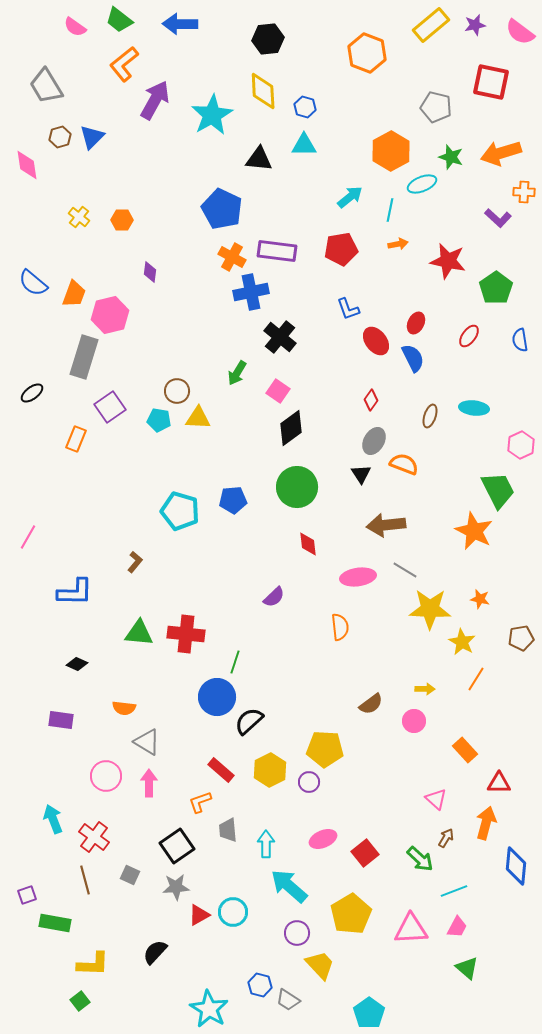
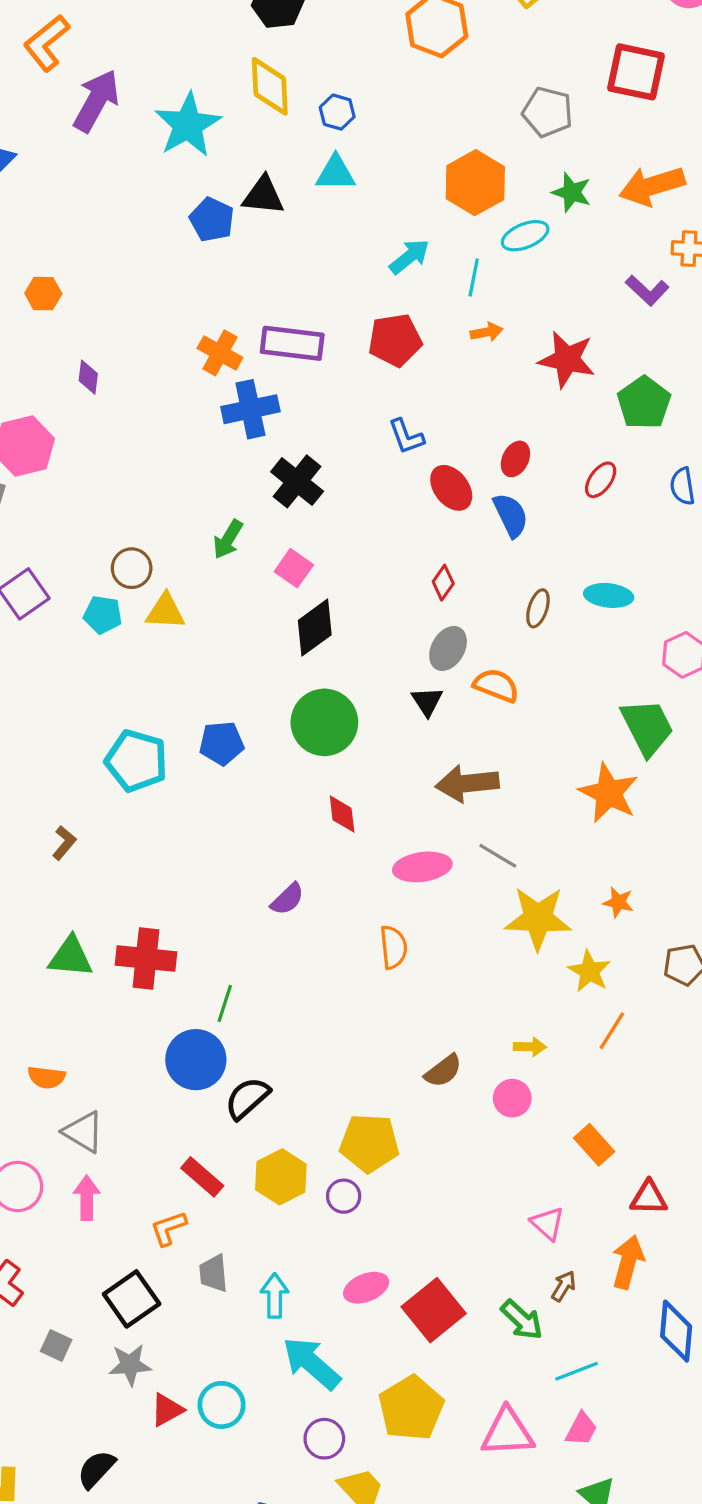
blue pentagon: (222, 209) -> (212, 220), moved, size x0.7
red square: (365, 853) -> (434, 1310), size x1.4

